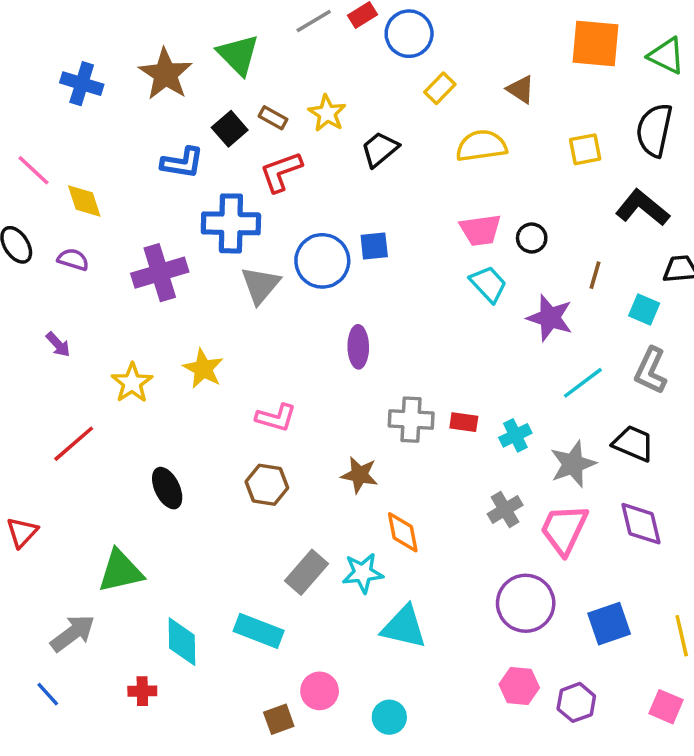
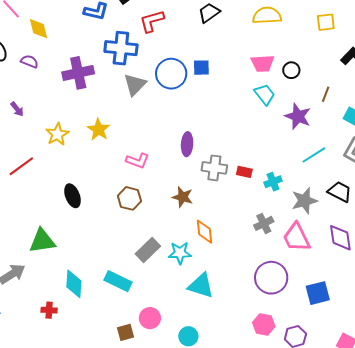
purple ellipse: (358, 347) -> (187, 144), moved
pink trapezoid: (564, 529) -> (296, 237), turned -56

